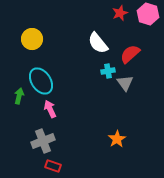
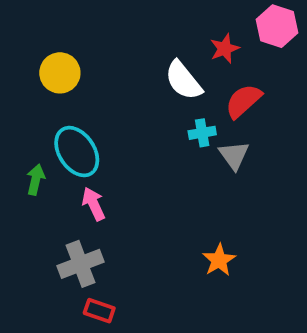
red star: (120, 13) -> (225, 49), moved

